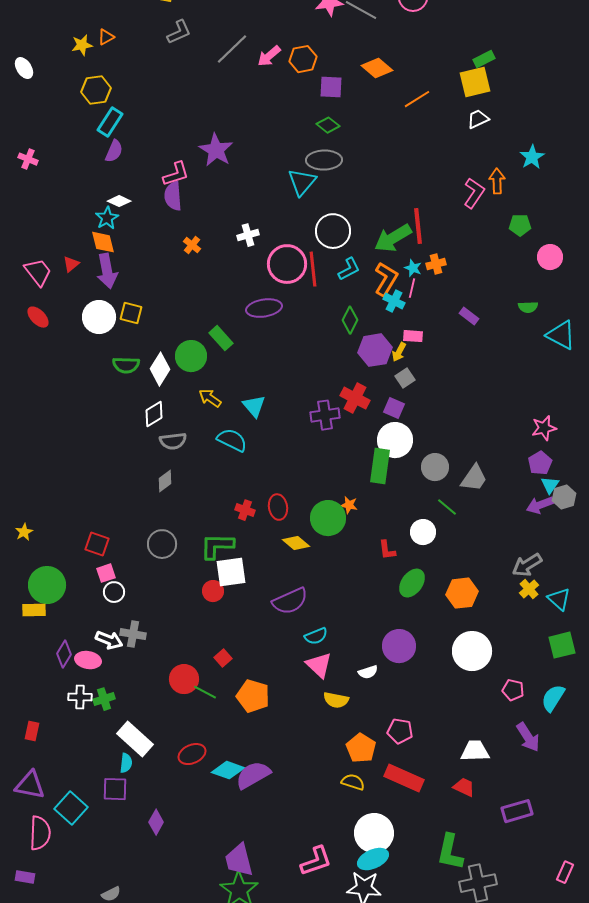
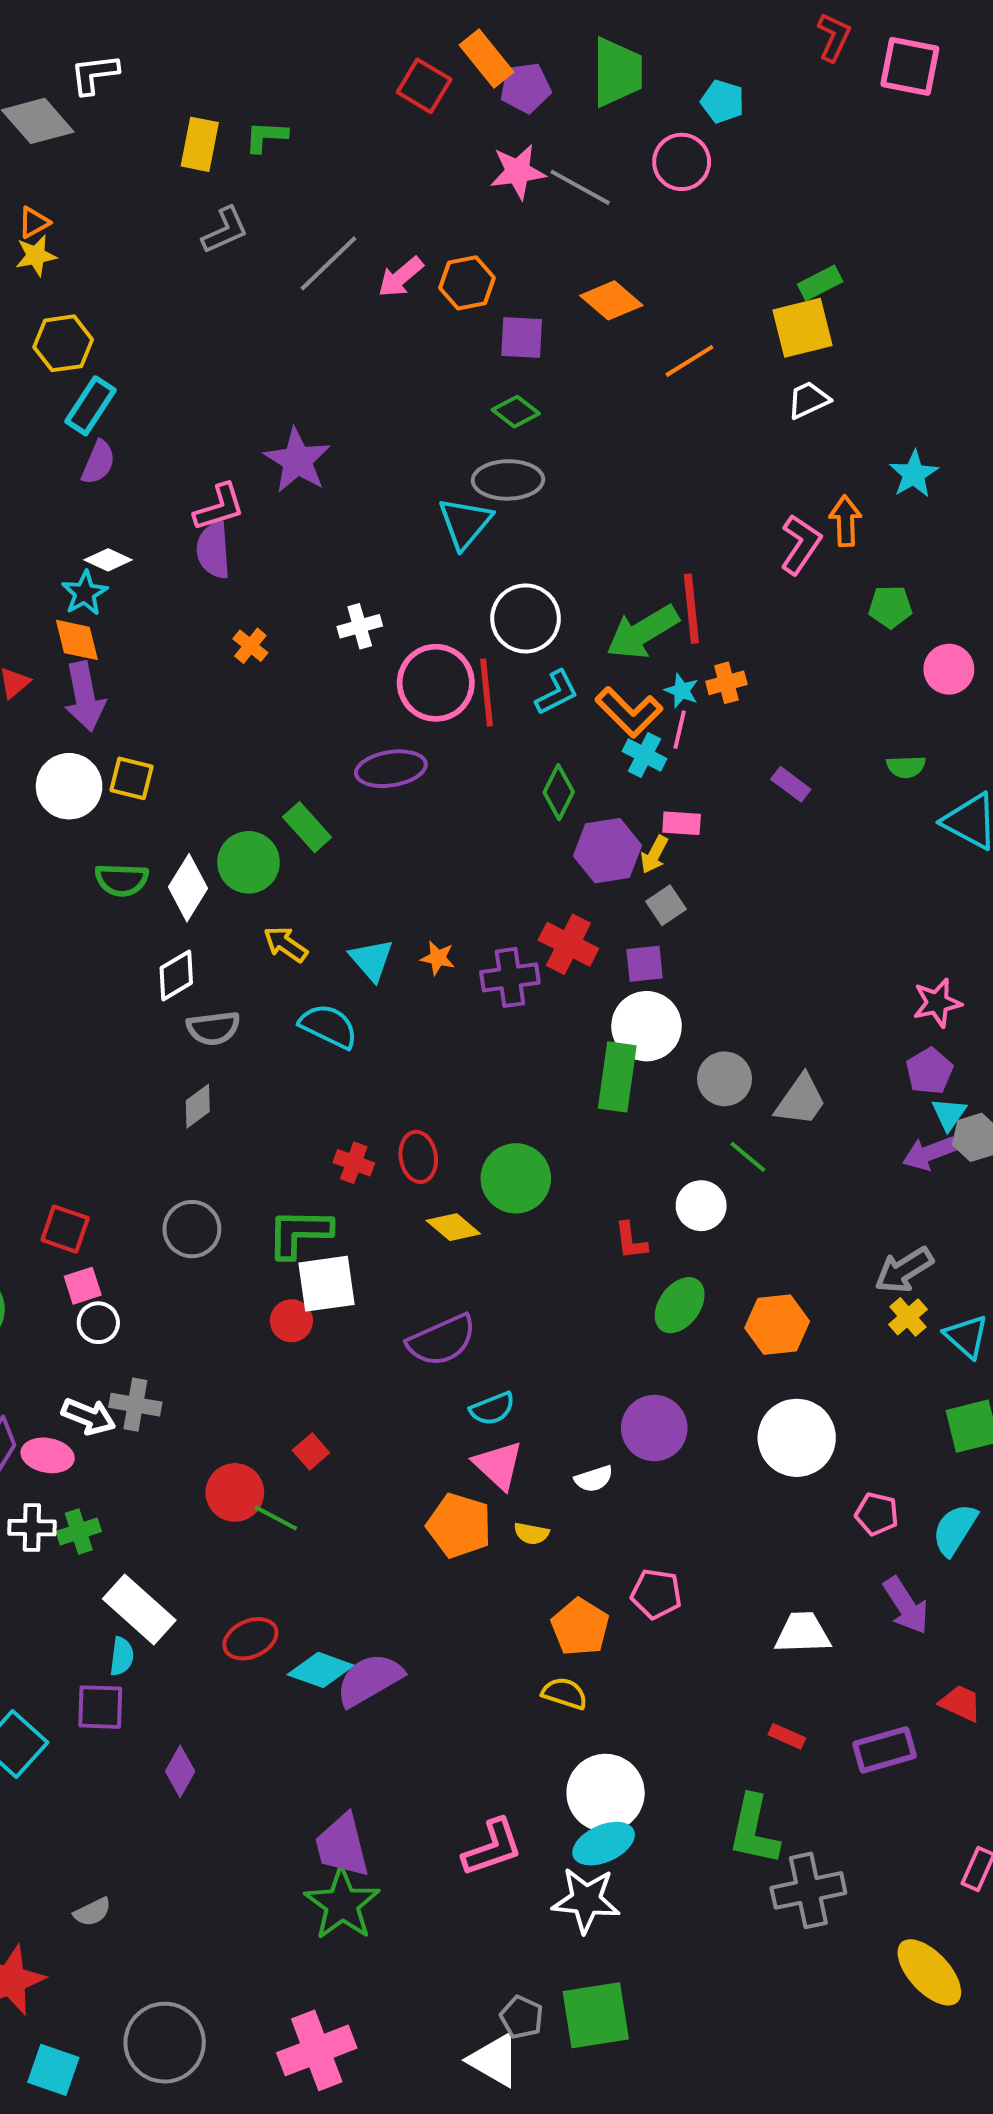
orange triangle: (106, 37) -> (34, 222), moved
orange L-shape: (386, 279) -> (629, 712), turned 104
purple square: (394, 408) -> (645, 964), turned -30
orange star: (349, 505) -> (438, 958), moved
orange pentagon: (253, 696) -> (459, 1526), moved
yellow semicircle: (336, 700) -> (531, 1533), size x0.7
red rectangle: (404, 778) -> (787, 1736), moved, size x0.5
red trapezoid: (464, 787) -> (961, 1703), moved

